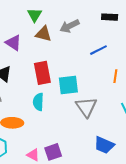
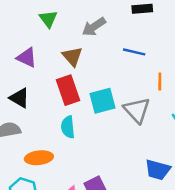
brown triangle: (44, 34) -> (72, 56), moved, turned 42
blue line: (98, 50) -> (134, 52), turned 48
gray triangle: (86, 107) -> (137, 110), moved

